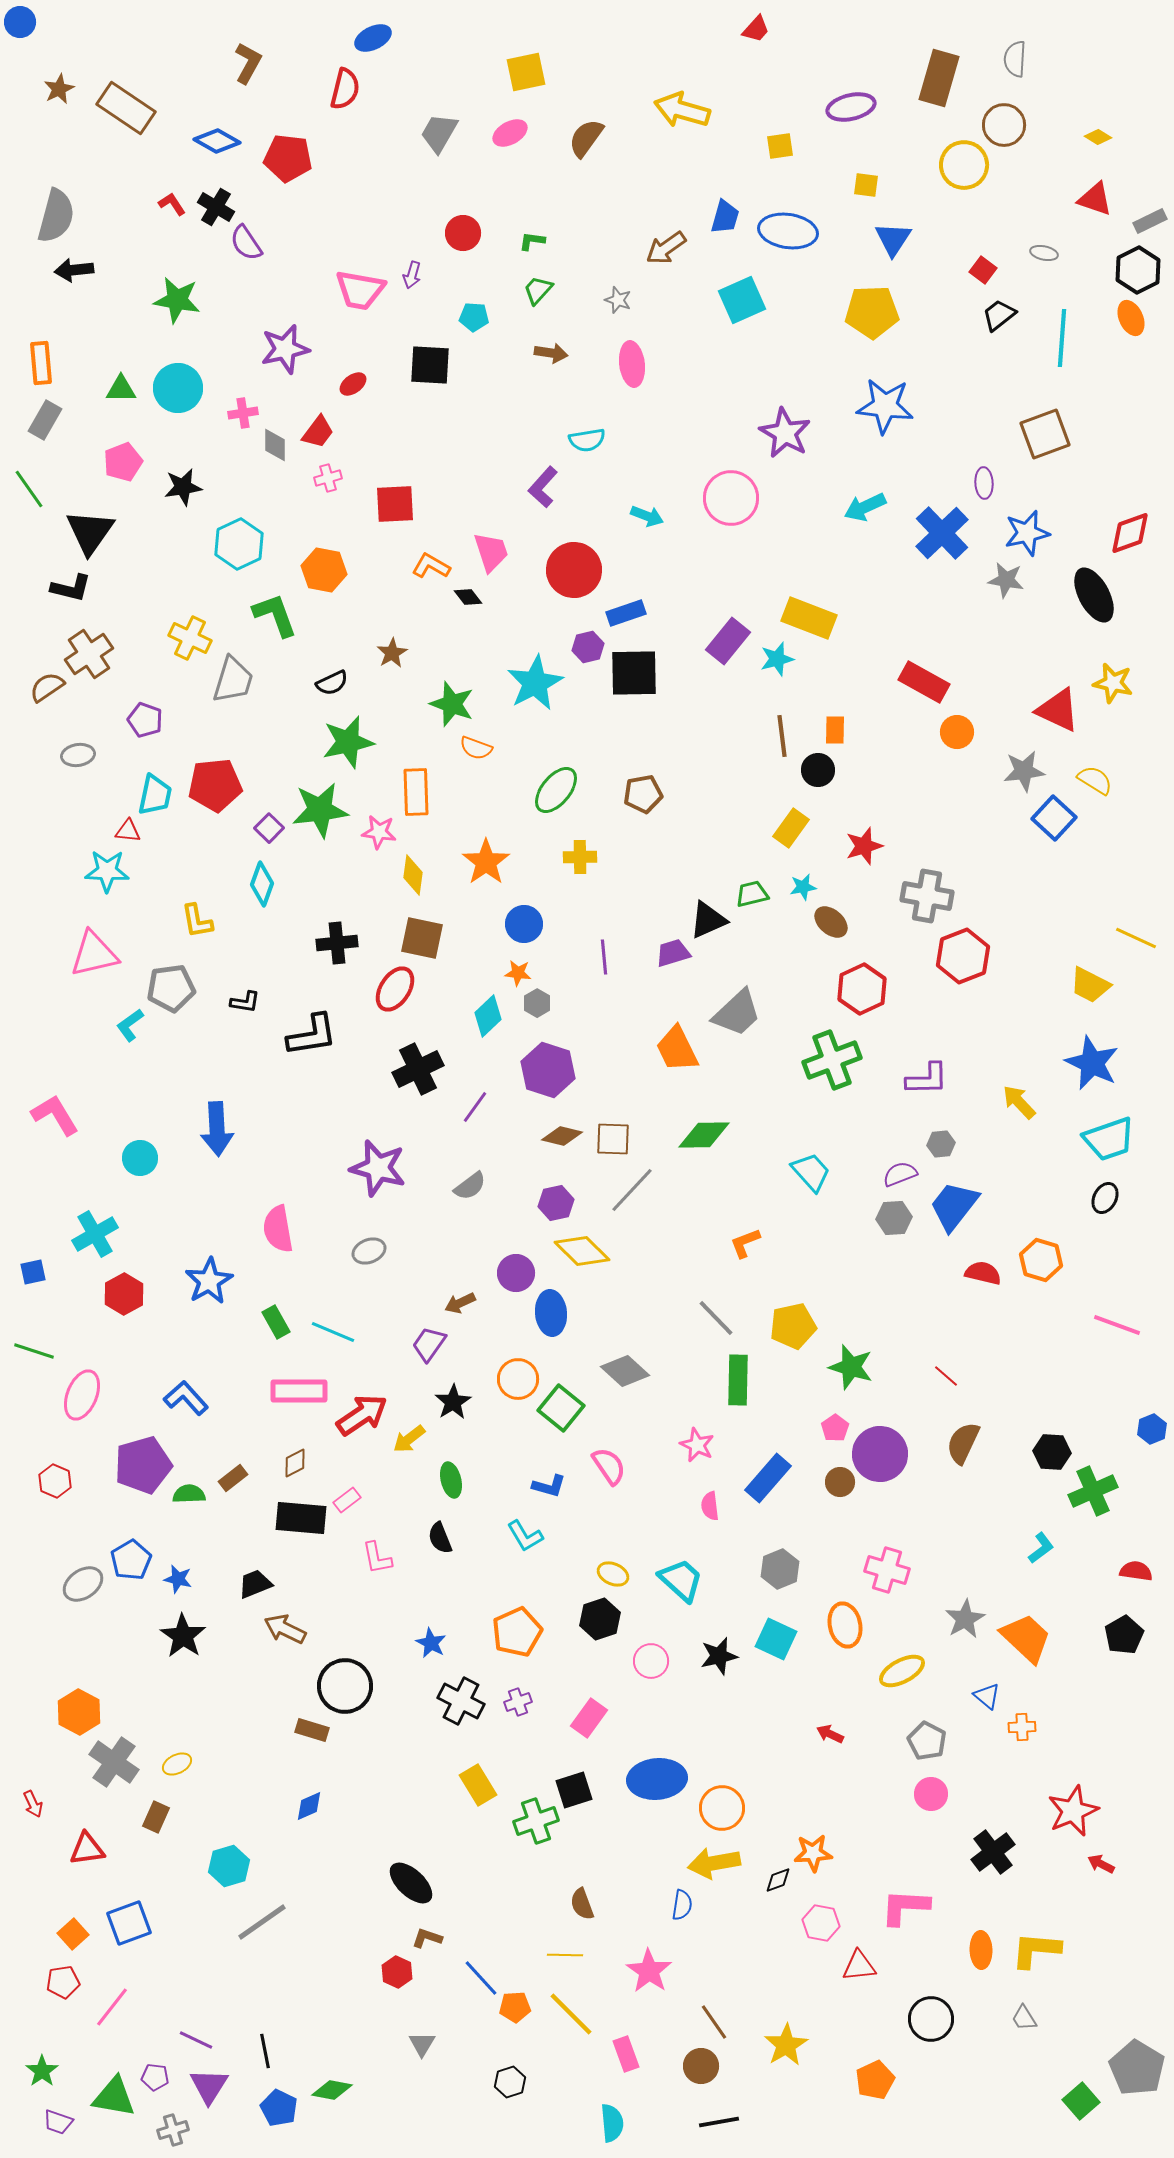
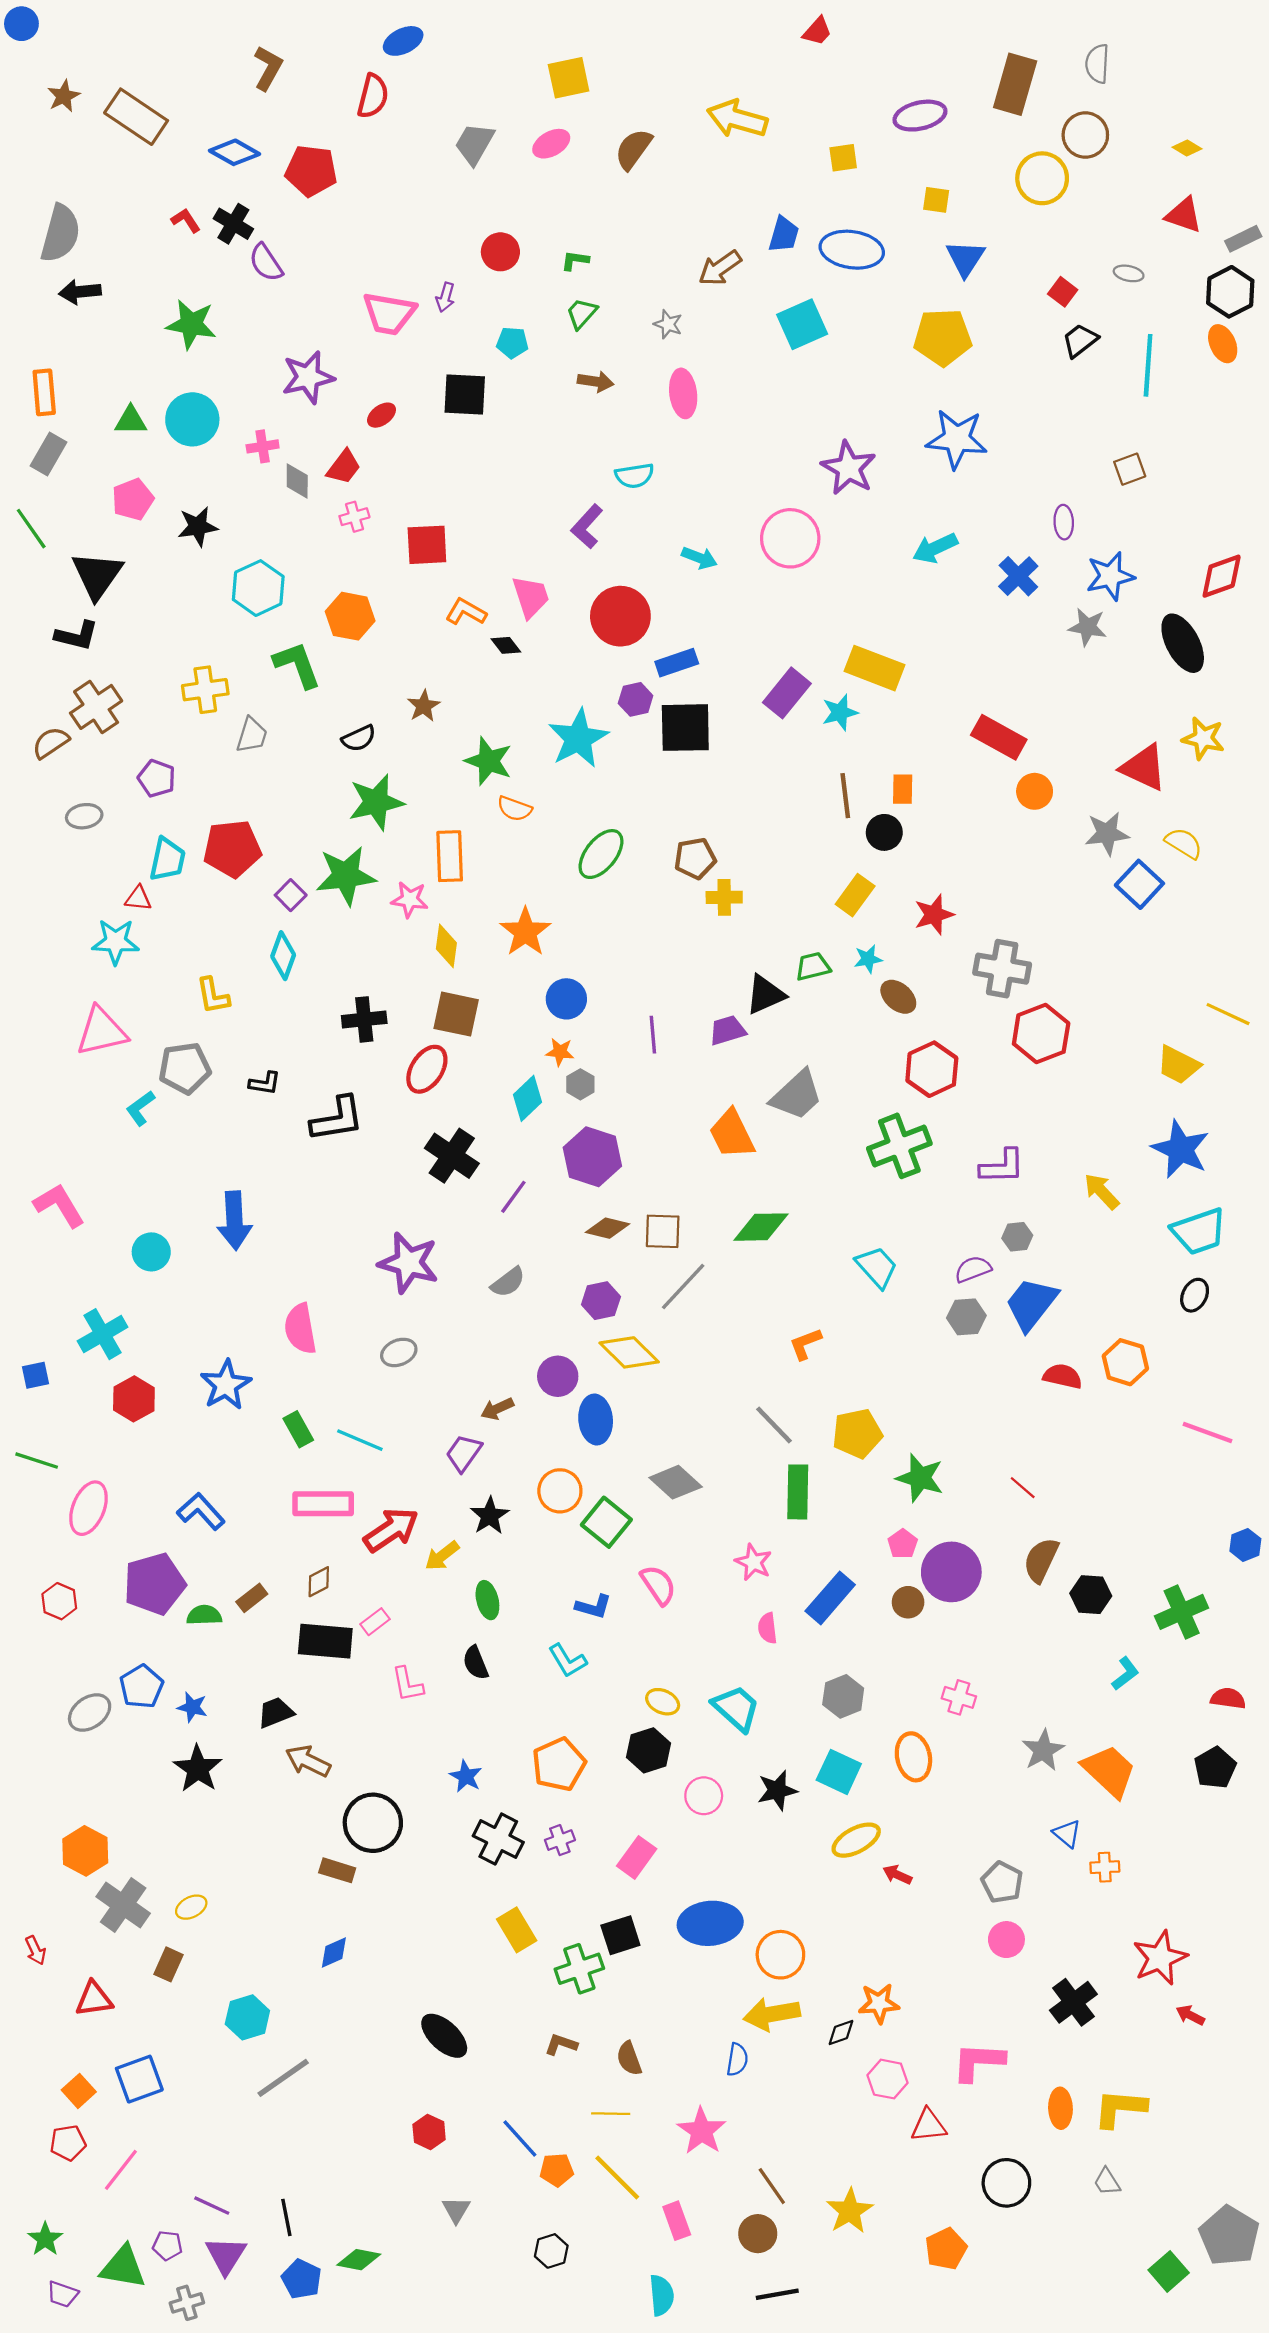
brown square: (1045, 434) -> (1130, 469), size x0.6
blue cross: (942, 533) -> (1018, 576), size x0.7
yellow cross: (190, 638) -> (205, 690), turned -33
gray trapezoid: (233, 680) -> (252, 735), size x0.7
yellow cross: (580, 857) -> (724, 897), moved
black cross: (418, 1069) -> (452, 1156), turned -30
black hexagon: (1052, 1452) -> (1091, 1595), moved
pink cross: (887, 1570) -> (959, 1697), size x0.7
yellow ellipse: (902, 1671) -> (856, 1840), moved
brown L-shape: (427, 1938) -> (561, 2044), moved

